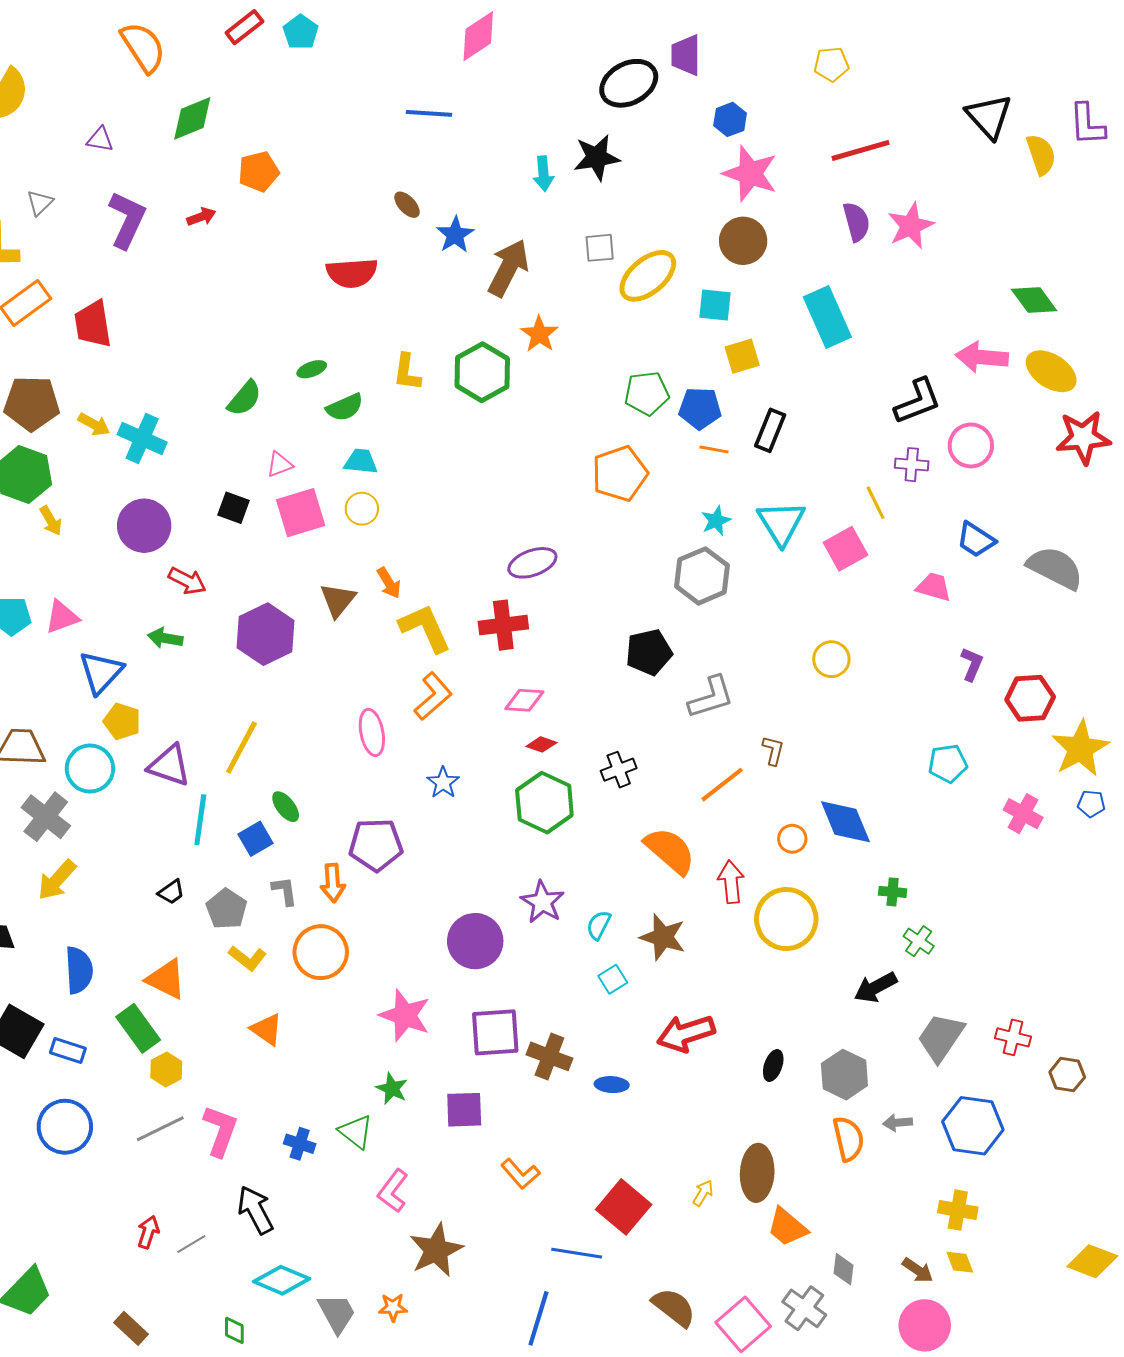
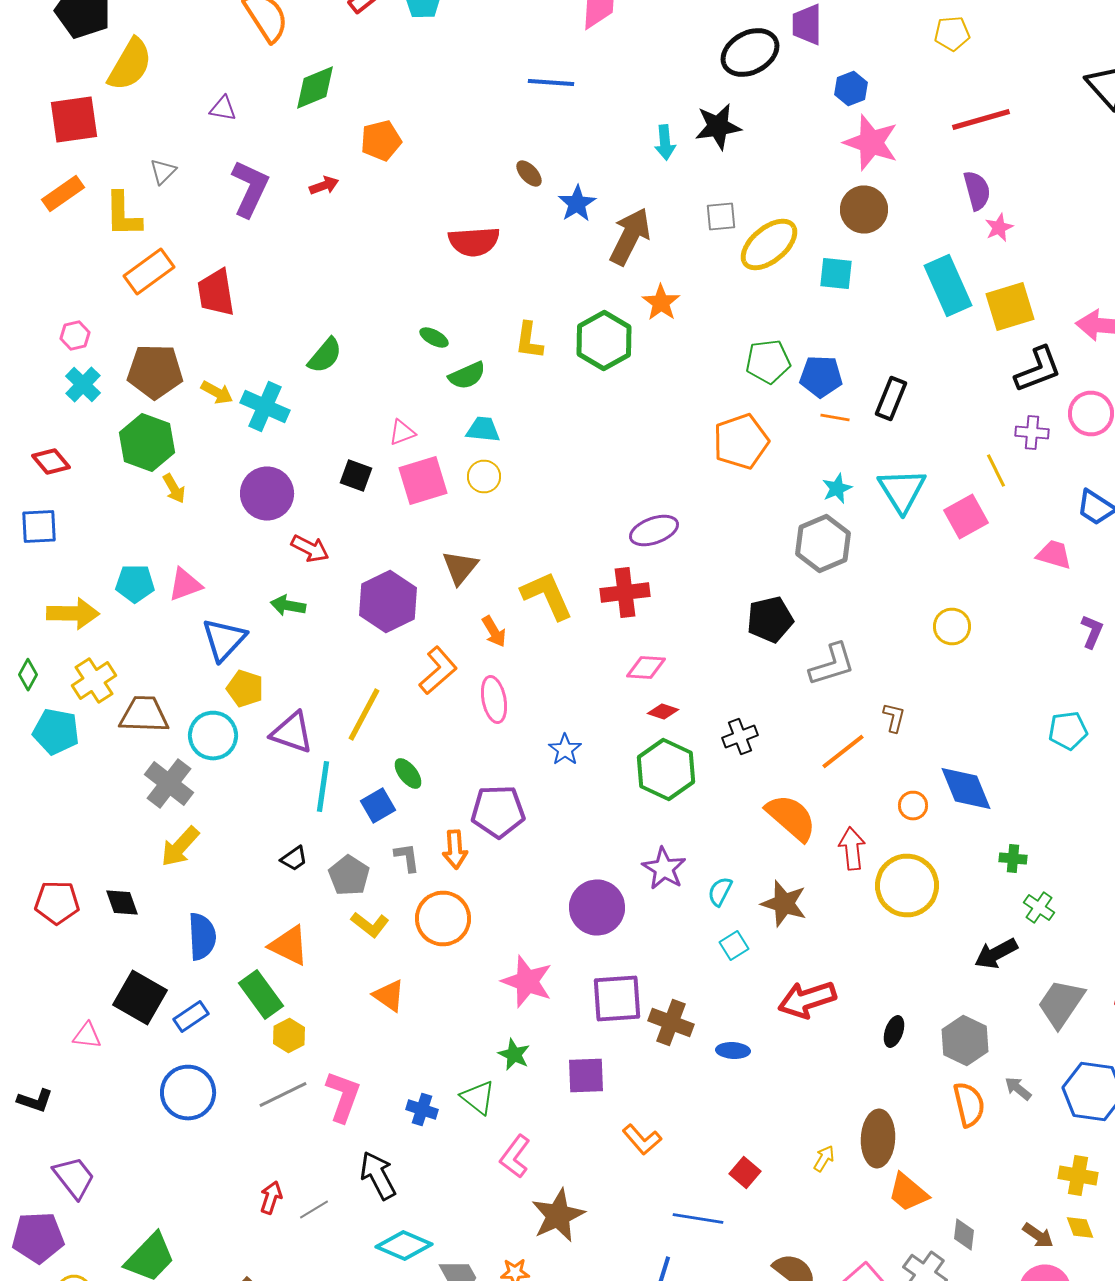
pink star: (911, 226) -> (999, 228), moved, size x0.6
yellow square: (742, 356) -> (1010, 306), moved, size x1.4
green ellipse: (312, 369) -> (434, 338), turned 48
green semicircle: (244, 398) -> (325, 356), moved
orange arrow: (389, 583) -> (494, 632), moved
orange L-shape: (433, 696) -> (438, 670), moved
blue rectangle: (68, 1050) -> (191, 1016), turned -52
gray arrow: (898, 1123) -> (1018, 1088), turned 44
red square: (624, 1207) -> (745, 1172), size x0.6

